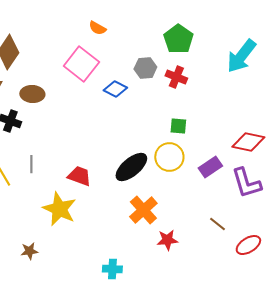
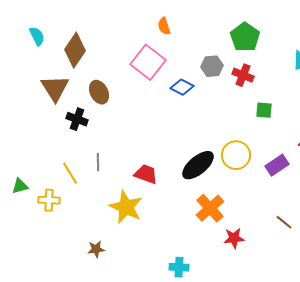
orange semicircle: (97, 28) -> (164, 26), turned 42
brown ellipse: (32, 94) -> (99, 92), turned 60
green square: (178, 126) -> (264, 110), moved

